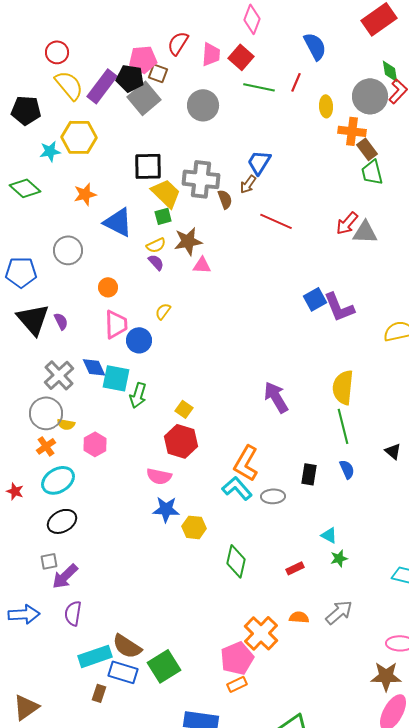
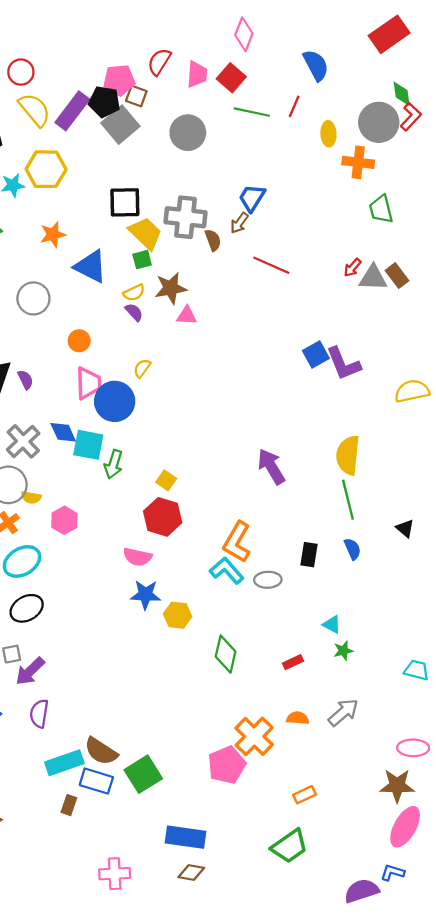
brown rectangle: (367, 149) -> (397, 276), moved
red arrow: (347, 223) -> (352, 268), size x0.7
blue circle: (139, 340) -> (115, 401), size x1.4
orange rectangle: (237, 684) -> (304, 795), moved

